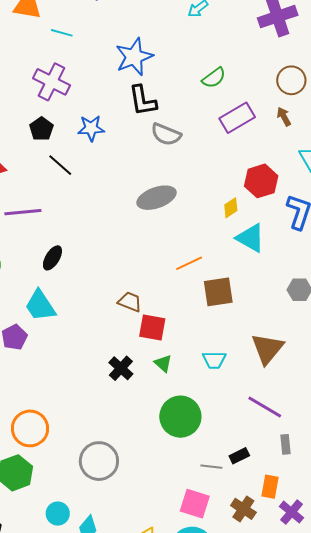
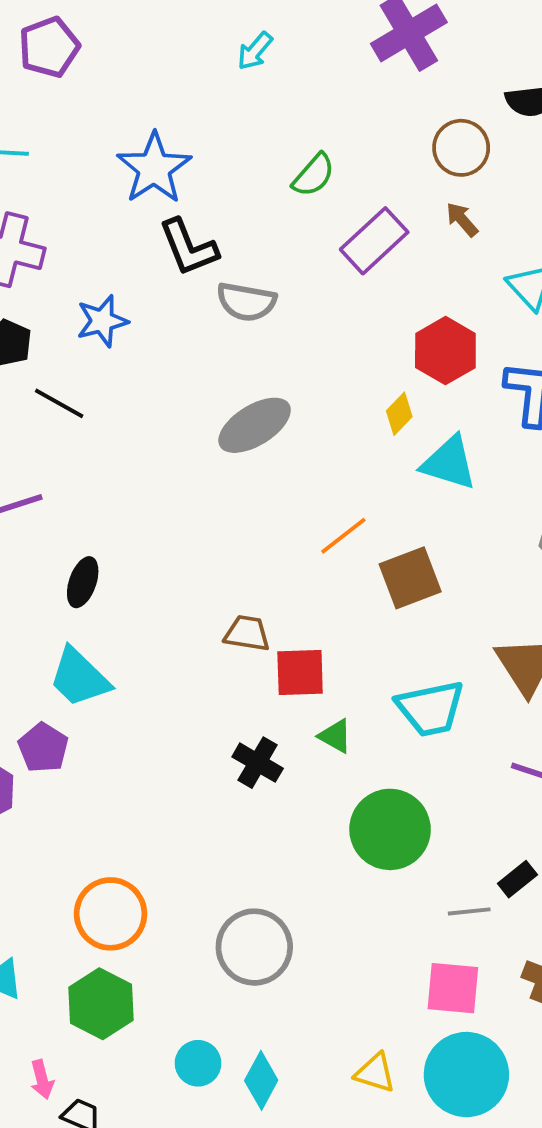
cyan trapezoid: (214, 360) -> (430, 708), size x1.5

